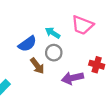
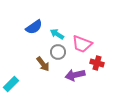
pink trapezoid: (82, 25) -> (82, 44), moved
blue semicircle: (27, 44) -> (34, 27), moved

